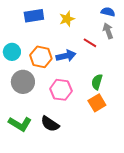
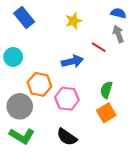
blue rectangle: (34, 16) -> (24, 18), moved, turned 60
orange hexagon: (41, 57) -> (39, 84), moved
gray circle: (23, 82) -> (20, 106), moved
black semicircle: (50, 124) -> (67, 137), moved

